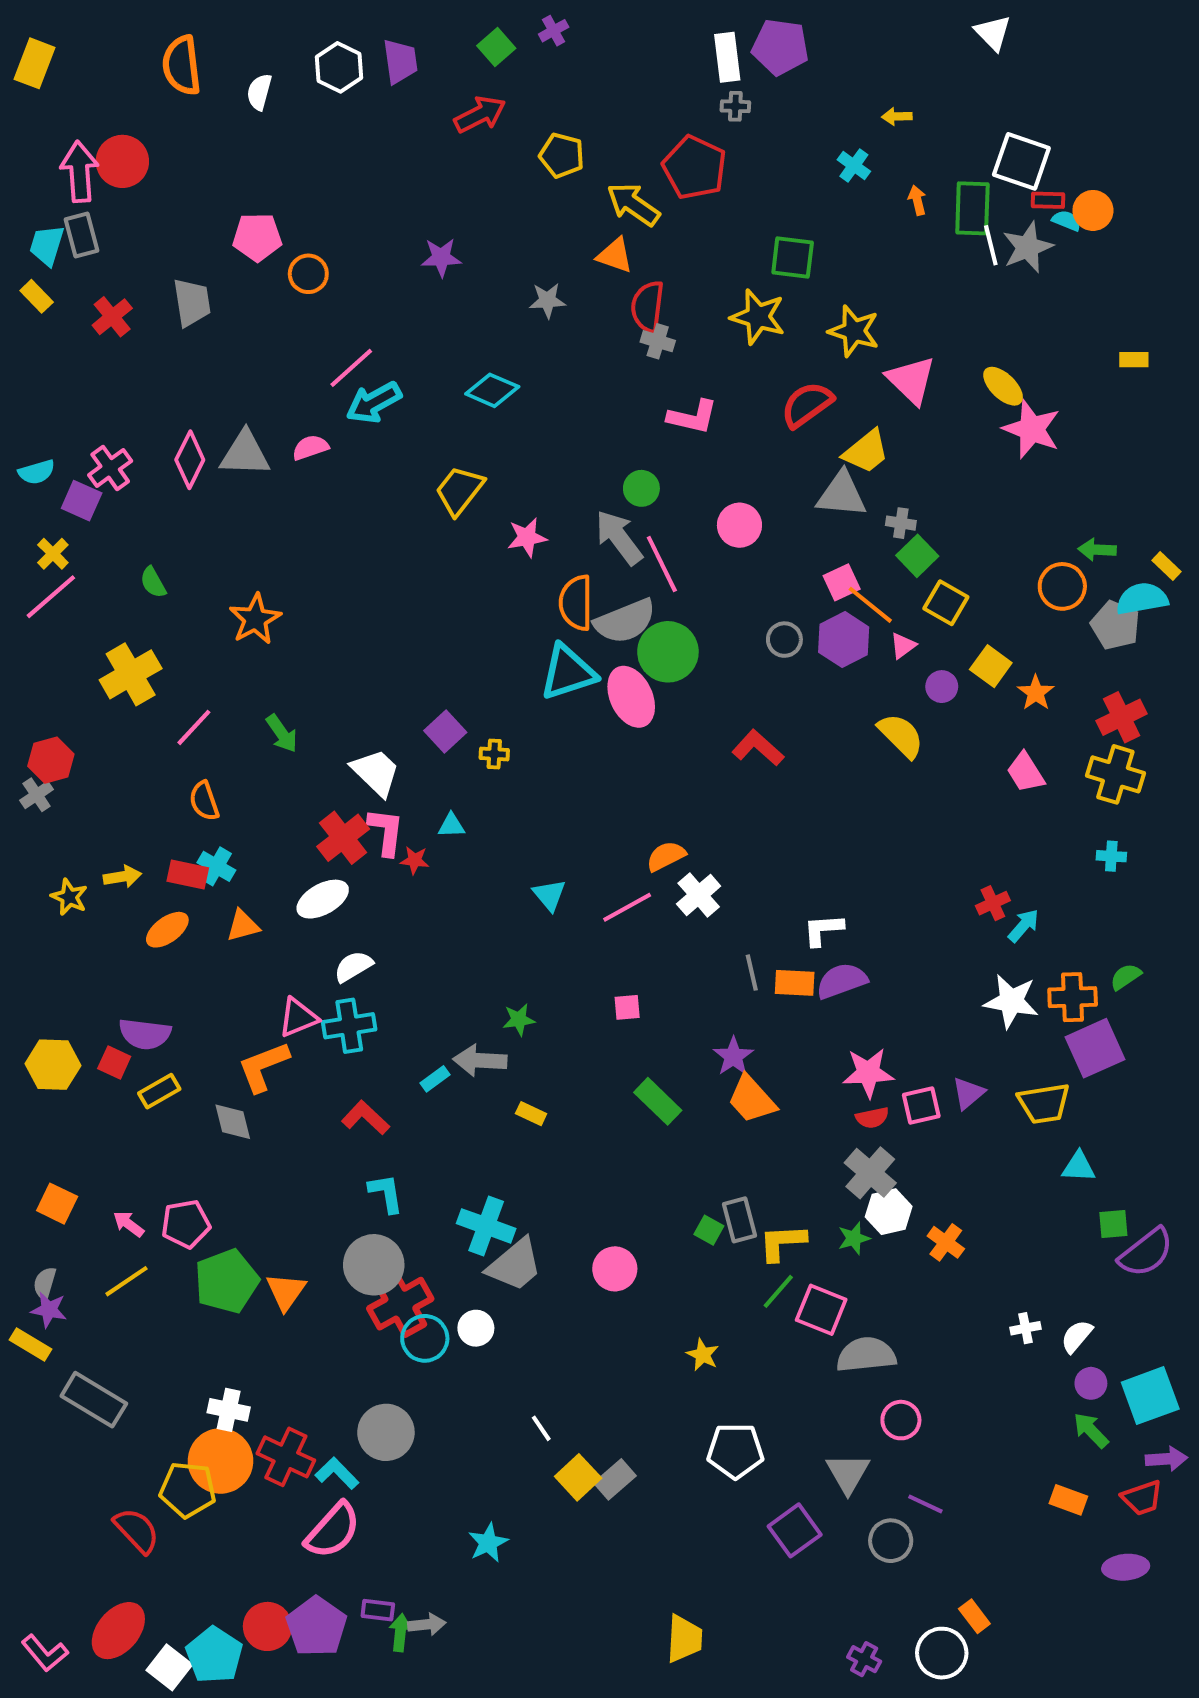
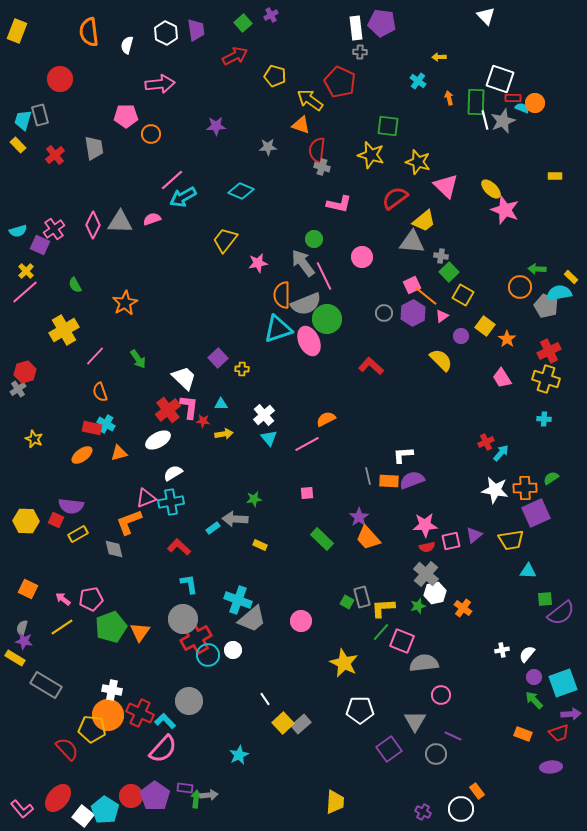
pink arrow: (79, 172) -> (160, 84), moved, turned 88
yellow arrow: (122, 877) -> (224, 434), moved
white cross: (699, 895) -> (264, 415), moved
yellow star: (703, 1355) -> (344, 663), size x1.8

